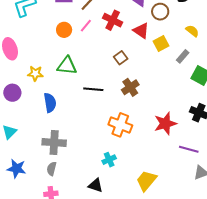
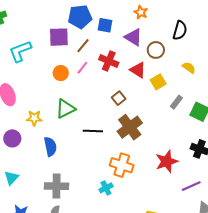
gray rectangle: (183, 56) -> (176, 102), moved
green triangle: (67, 66) -> (65, 109), turned -30
brown cross: (130, 87) -> (130, 127), size x1.4
purple line: (189, 149) -> (191, 186), turned -36
cyan cross: (109, 160) -> (106, 188), moved

